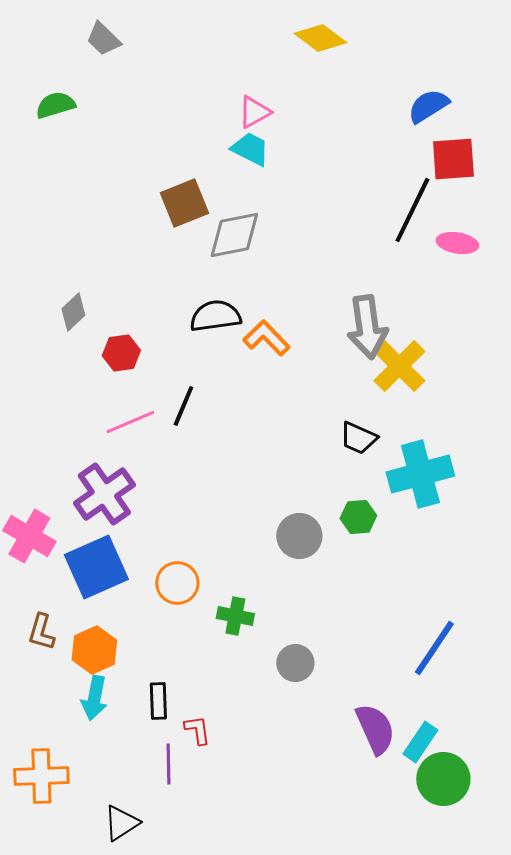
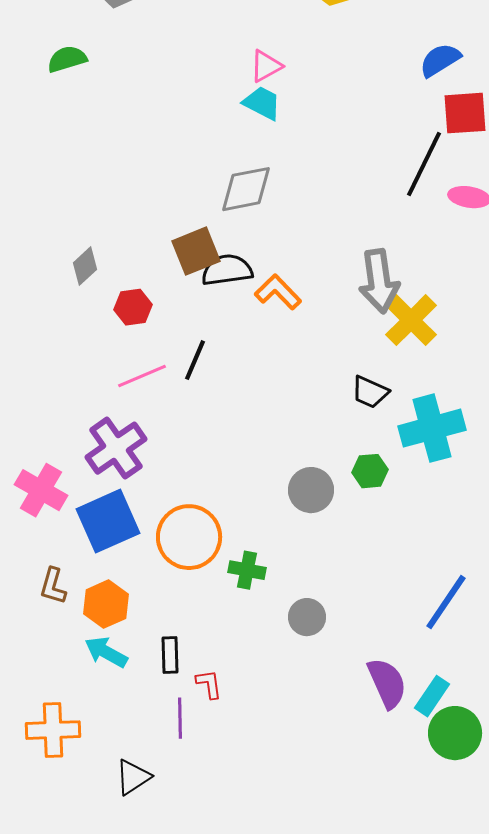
brown square: (184, 203) -> (196, 251), moved
orange circle: (177, 583) -> (189, 537), size x1.5
cyan arrow: (94, 698) -> (106, 652), turned 108

